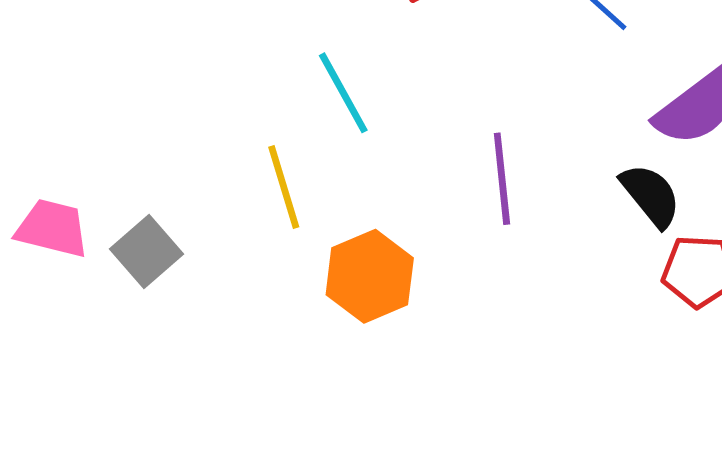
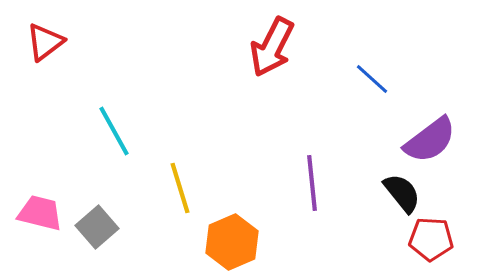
cyan line: (343, 93) -> (114, 131), moved

